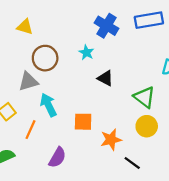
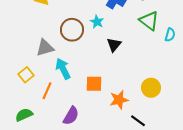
brown circle: (45, 58) -> (72, 30), moved
black triangle: (105, 78) -> (114, 45), turned 42
green triangle: (144, 97) -> (149, 21), moved

